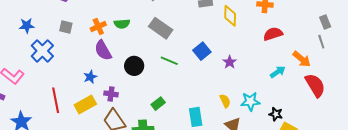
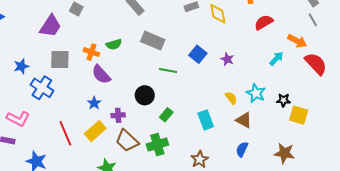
gray square: (66, 27) -> (60, 59), size x1.5
orange cross: (98, 27) -> (91, 52), turned -35
black circle: (134, 66) -> (145, 95), moved
cyan star: (250, 101) -> (256, 93), turned -30

